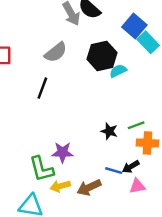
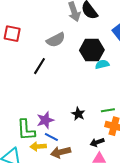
black star: (109, 131) -> (78, 114), moved
purple star: (63, 152) -> (45, 120), turned -30
blue line: (114, 171) -> (51, 137), moved

